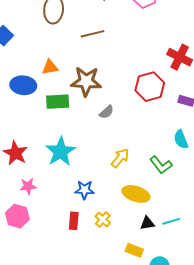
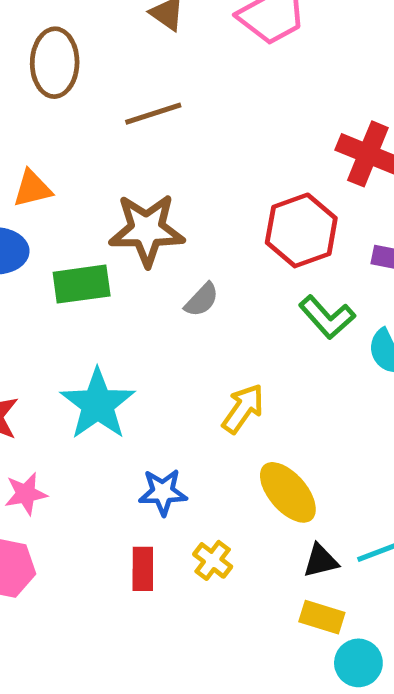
orange triangle: (50, 67) -> (32, 189), moved
green L-shape: (161, 165) -> (327, 317), moved
yellow ellipse: (136, 194) -> (288, 492), turned 36
yellow rectangle: (134, 250) -> (322, 617), moved

